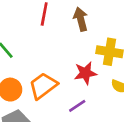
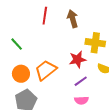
purple line: (77, 106) -> (81, 81), moved

